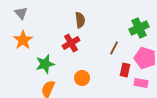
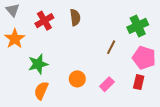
red cross: (71, 43) -> (44, 21), moved
red rectangle: (125, 70) -> (139, 82), moved
pink rectangle: (141, 83) -> (107, 84), moved, turned -56

